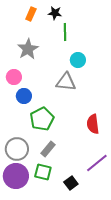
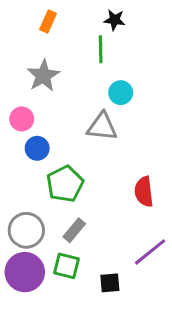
black star: (55, 13) -> (114, 20), moved
black square: (71, 183) -> (110, 283), turned 32

